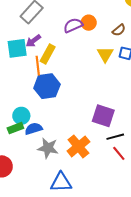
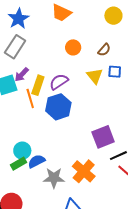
purple semicircle: (73, 25) -> (59, 82), moved
blue hexagon: (47, 86) -> (58, 107), moved
purple square: (103, 116) -> (103, 137), turned -30

